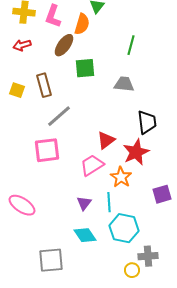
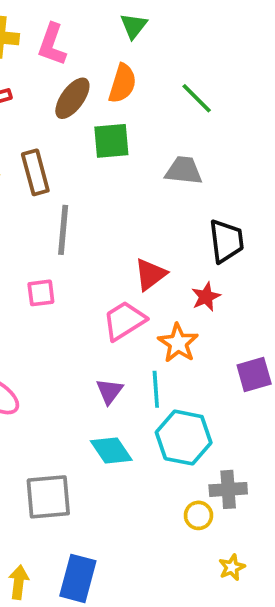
orange semicircle: (82, 24) -> (122, 83), moved
green line: (131, 45) -> (197, 98), turned -60
gray line: (59, 116) -> (63, 230), turned -44
pink square: (47, 150) -> (41, 293), size x0.6
red star: (136, 152) -> (206, 297), size x0.6

